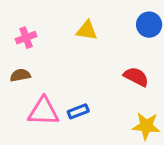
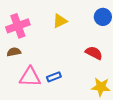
yellow triangle: (87, 30) -> (60, 21), turned -35
pink cross: (26, 38) -> (18, 26), size x1.6

